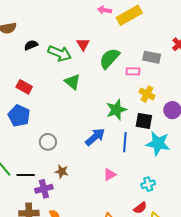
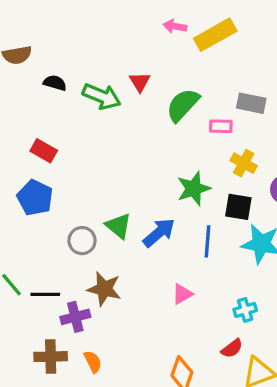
black semicircle: (31, 45) -> (55, 83), turned 40
green triangle: (72, 82) -> (119, 226), moved
brown star: (62, 172) -> (104, 289), size x1.5

